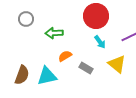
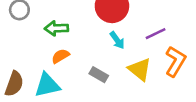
orange semicircle: (65, 56) -> (60, 56), moved

